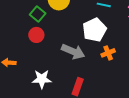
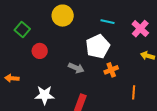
green square: (38, 14) -> (22, 29), moved
gray arrow: (73, 51) -> (76, 68), size x0.7

